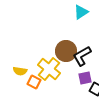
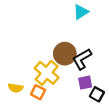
yellow semicircle: (20, 71) -> (16, 88), moved
orange square: (34, 82) -> (38, 92), moved

